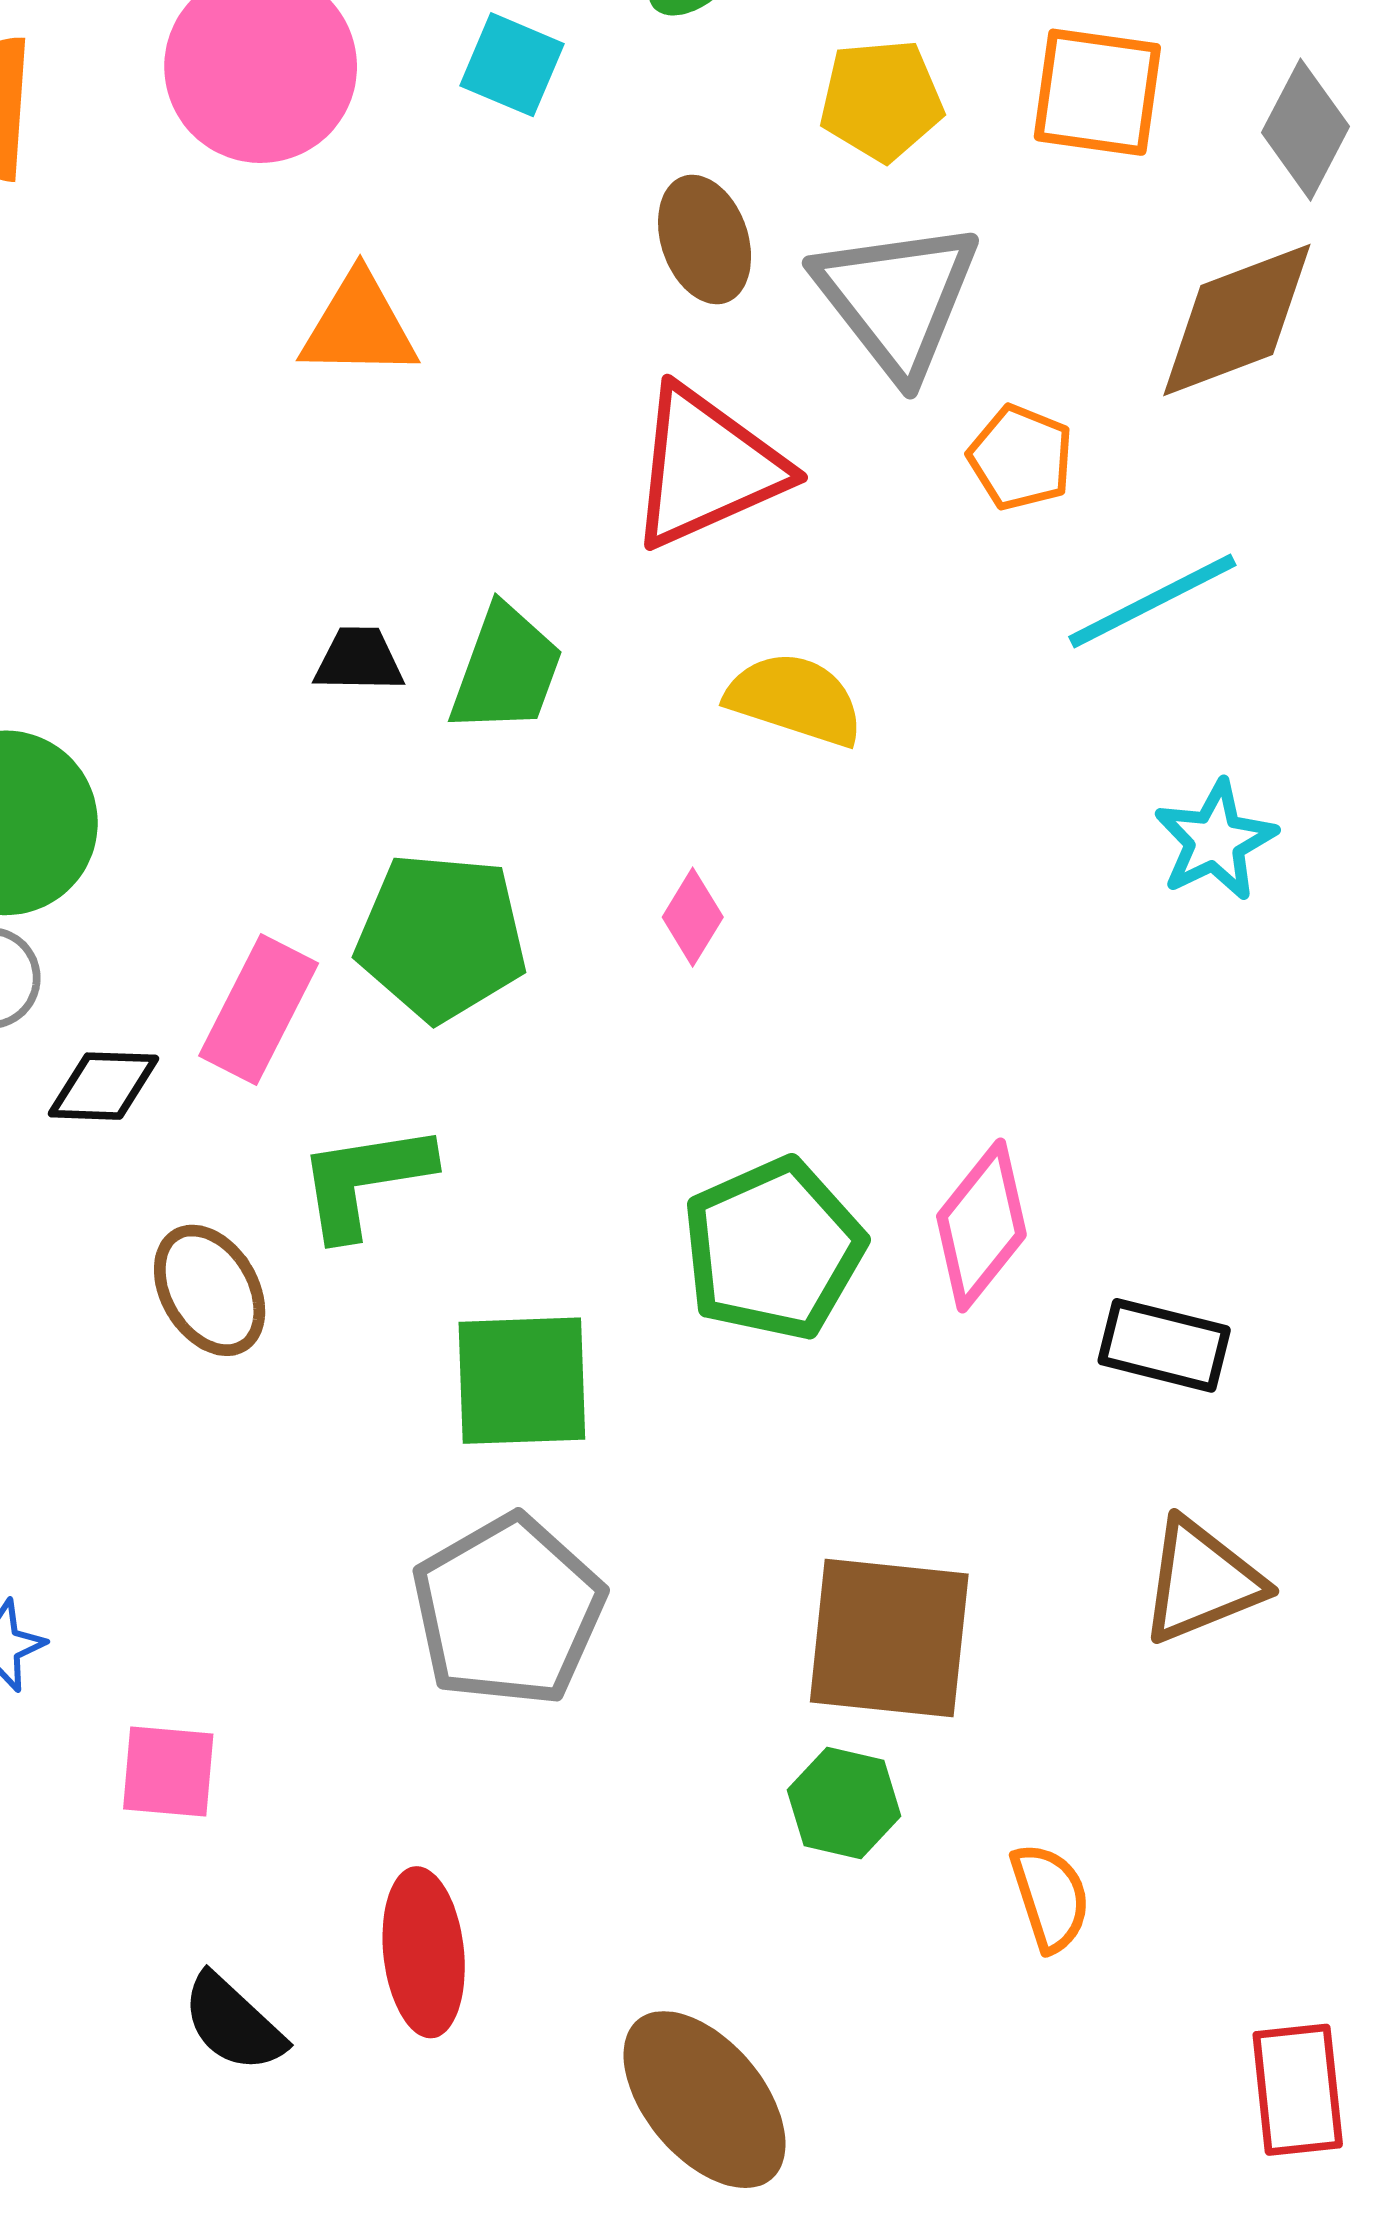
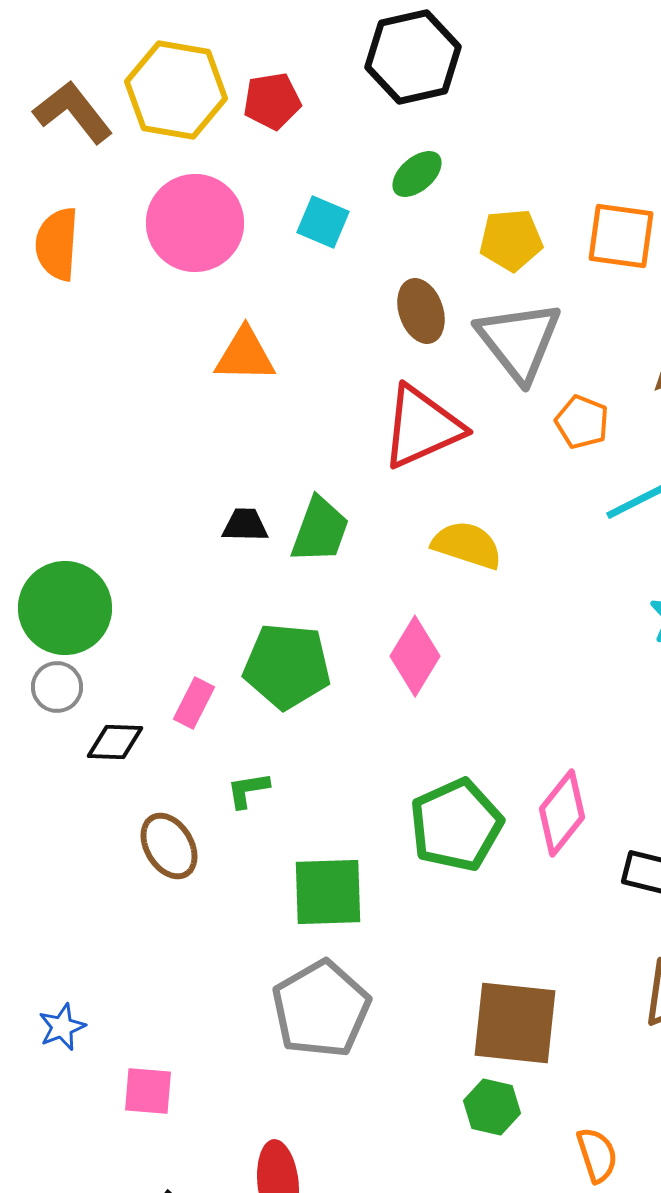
pink diamond: (693, 917) -> (415, 656), size x1.6
pink rectangle: (259, 1009) -> (194, 703), size x0.7
green L-shape: (365, 1180) -> (248, 790), size x0.6

